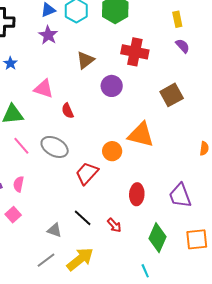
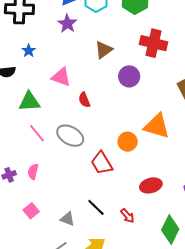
red trapezoid: (87, 173) -> (102, 163), turned -75
red ellipse: (137, 194) -> (151, 185), turned 70
pink square: (13, 215) -> (31, 211), moved

